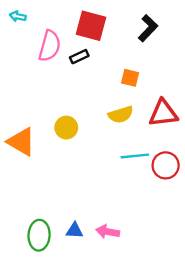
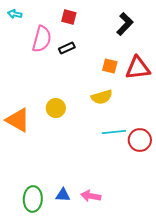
red square: (91, 26) -> (69, 17), moved, size x0.6
red triangle: (163, 113) -> (138, 68), moved

